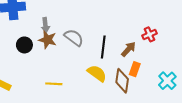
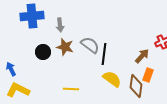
gray arrow: (45, 25) -> (60, 25), moved
black line: (103, 47) -> (104, 54), moved

